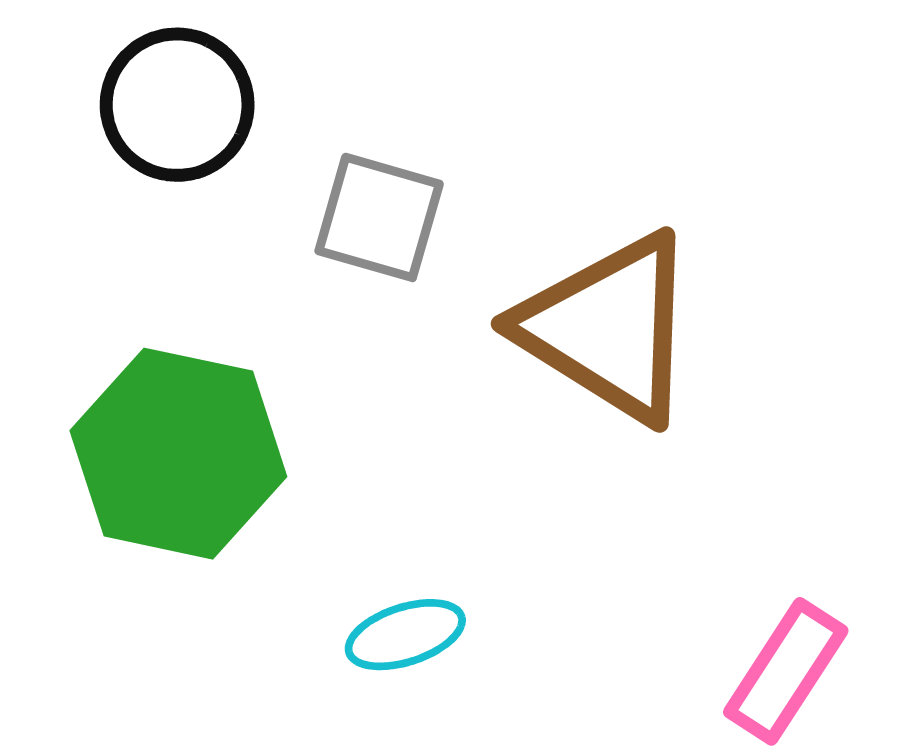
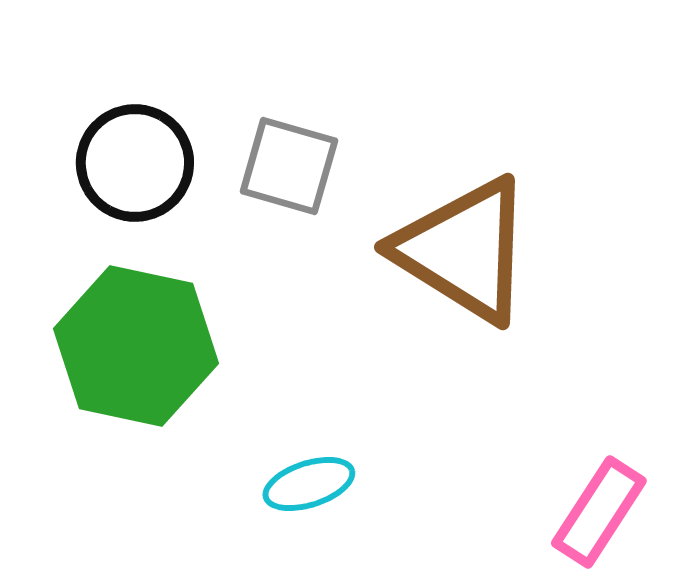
black circle: (177, 105) -> (135, 163), moved

